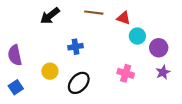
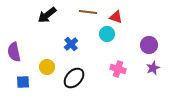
cyan circle: (137, 36) -> (107, 34), moved
blue cross: (76, 47) -> (71, 44), turned -32
blue square: (16, 87) -> (23, 82), moved, turned 32

